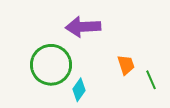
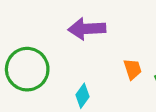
green circle: (51, 65) -> (27, 69), moved

